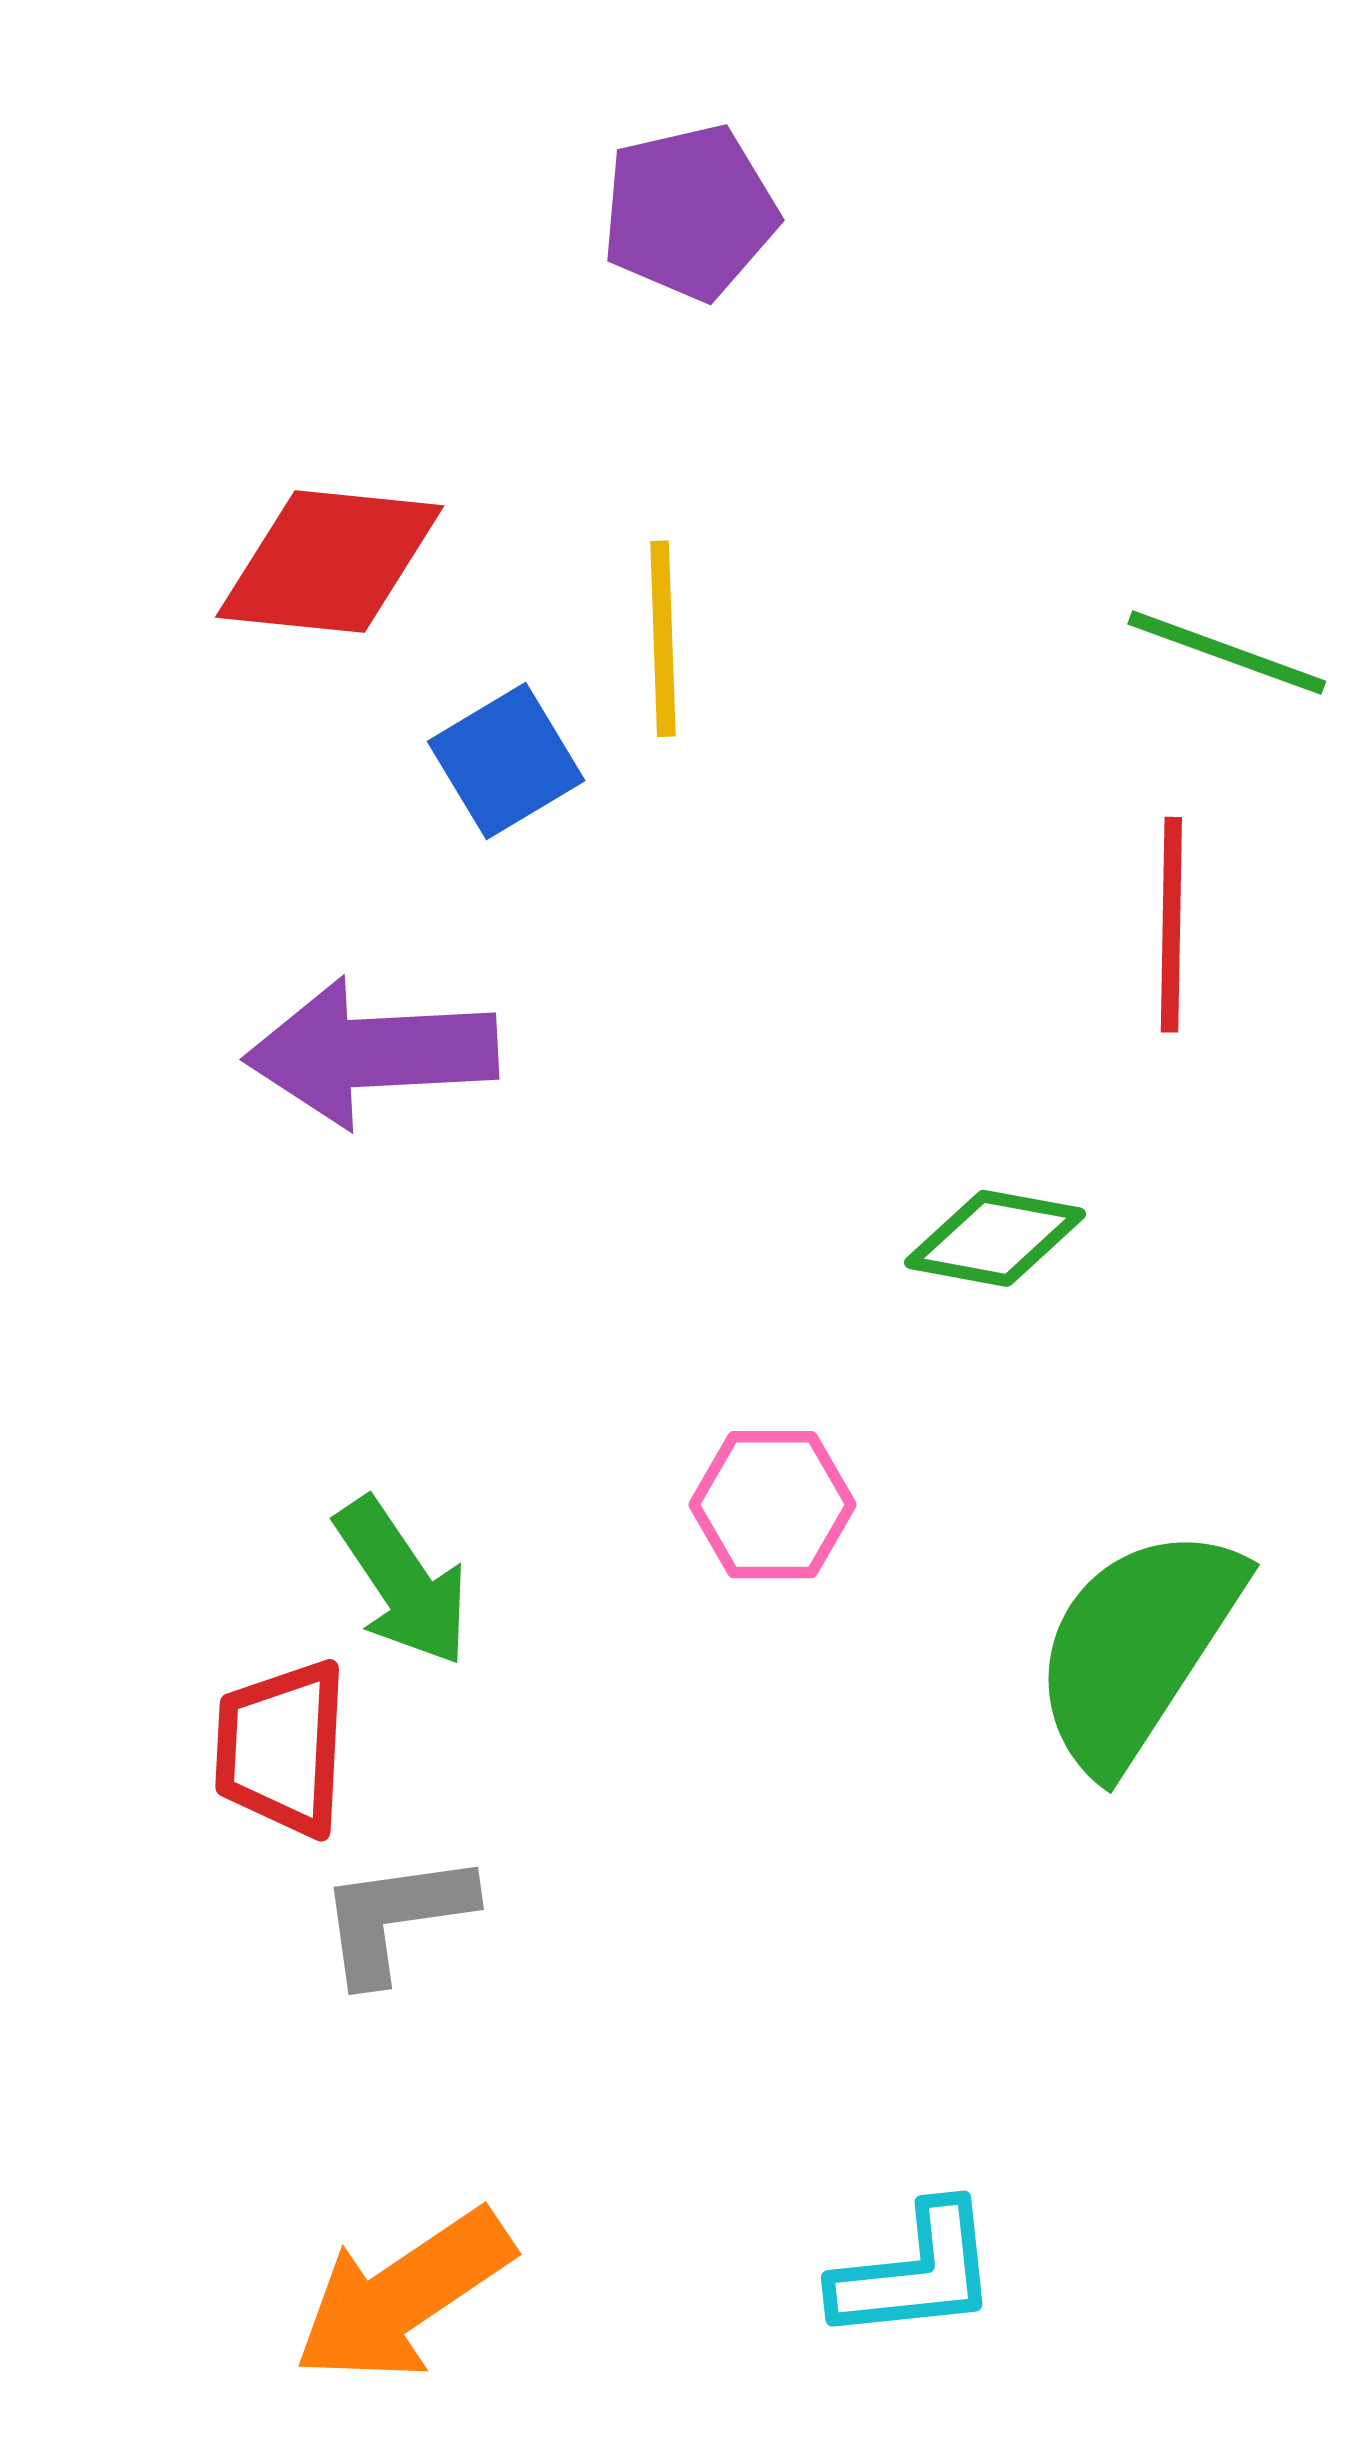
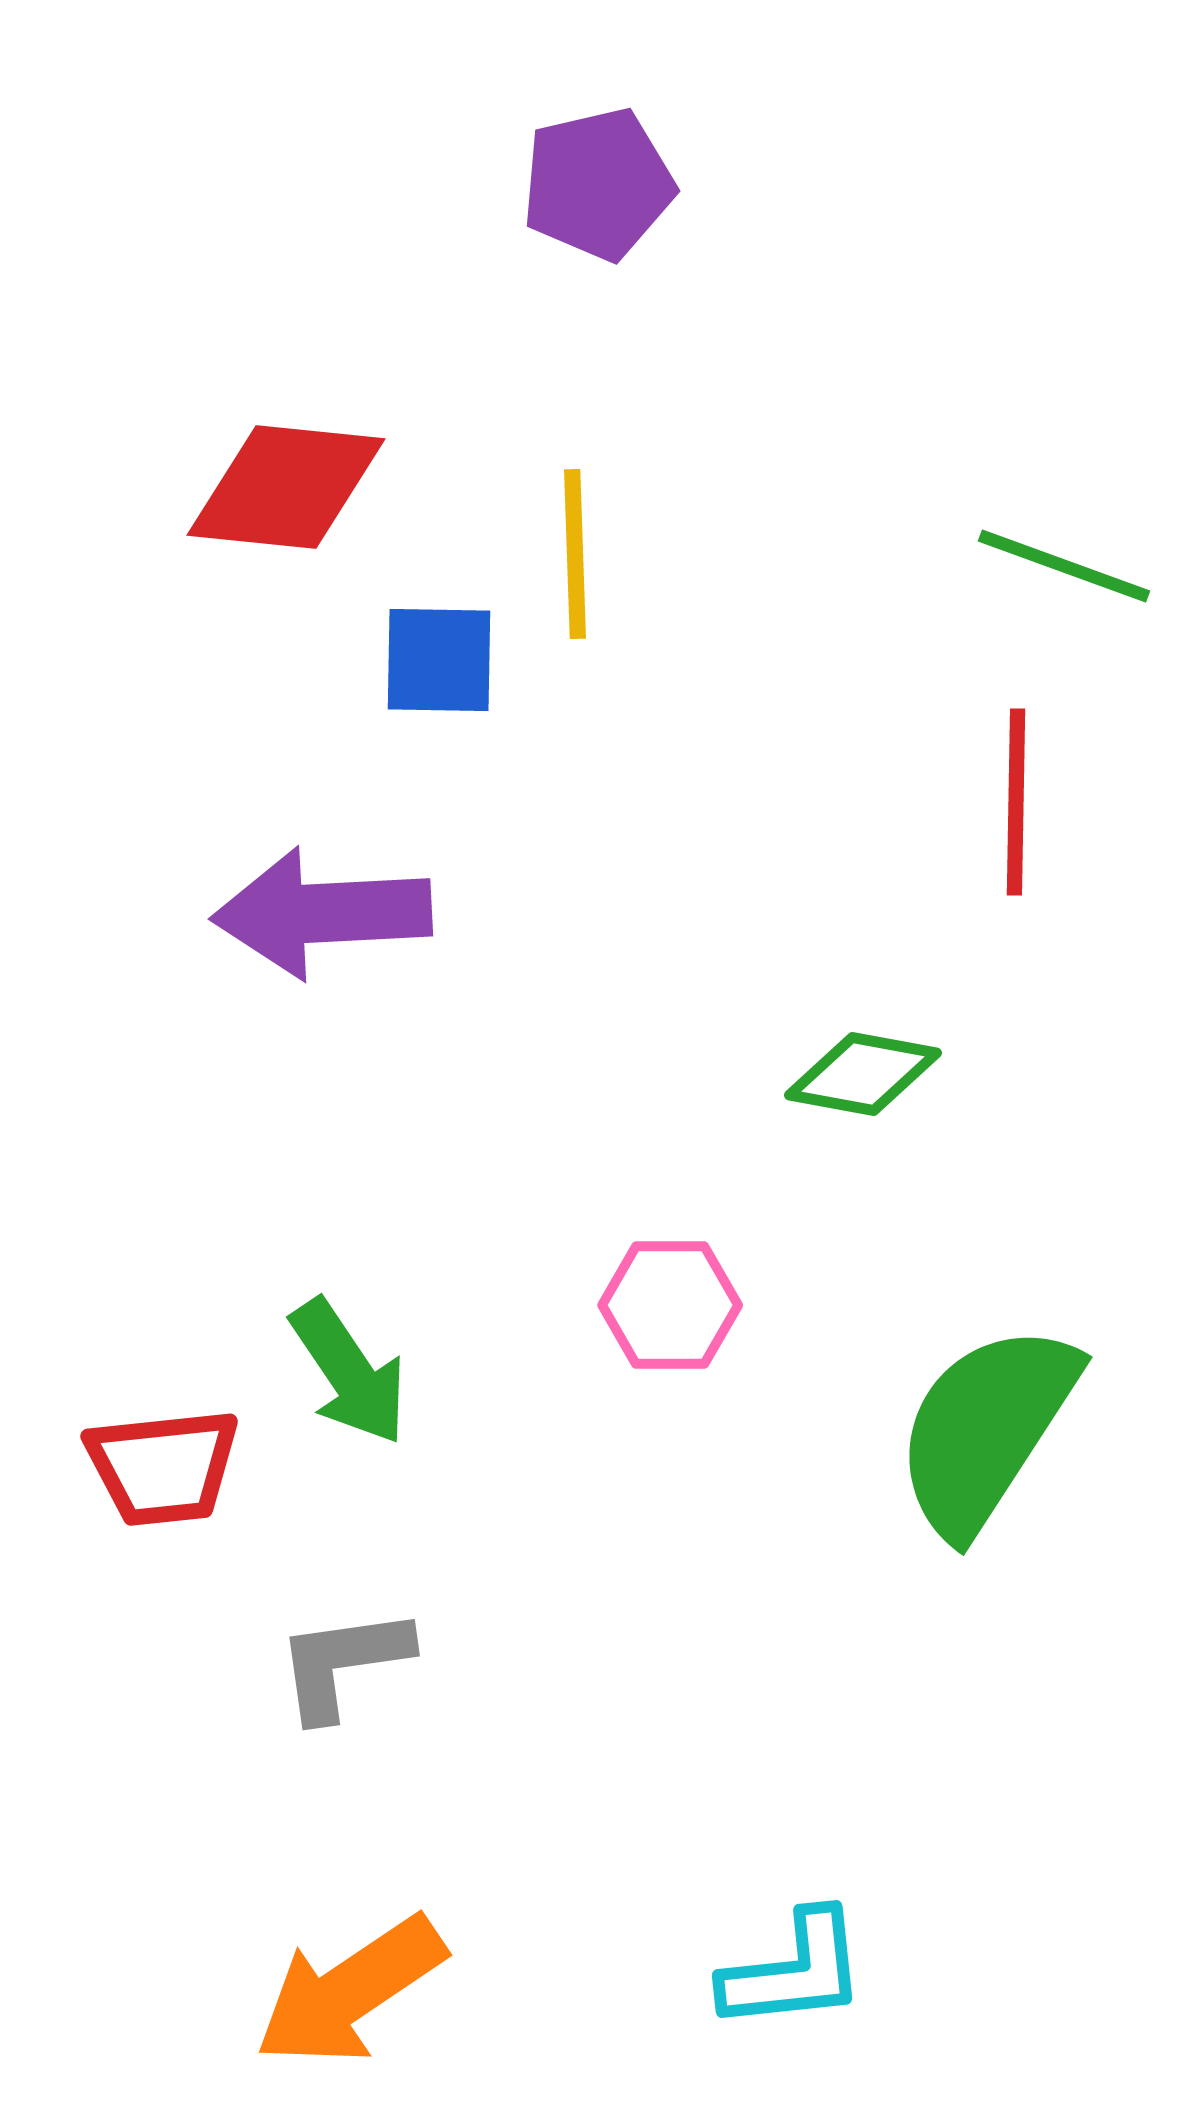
blue square: (506, 761) -> (439, 660), turned 32
red trapezoid: (281, 1748) -> (163, 1467), moved, turned -99

